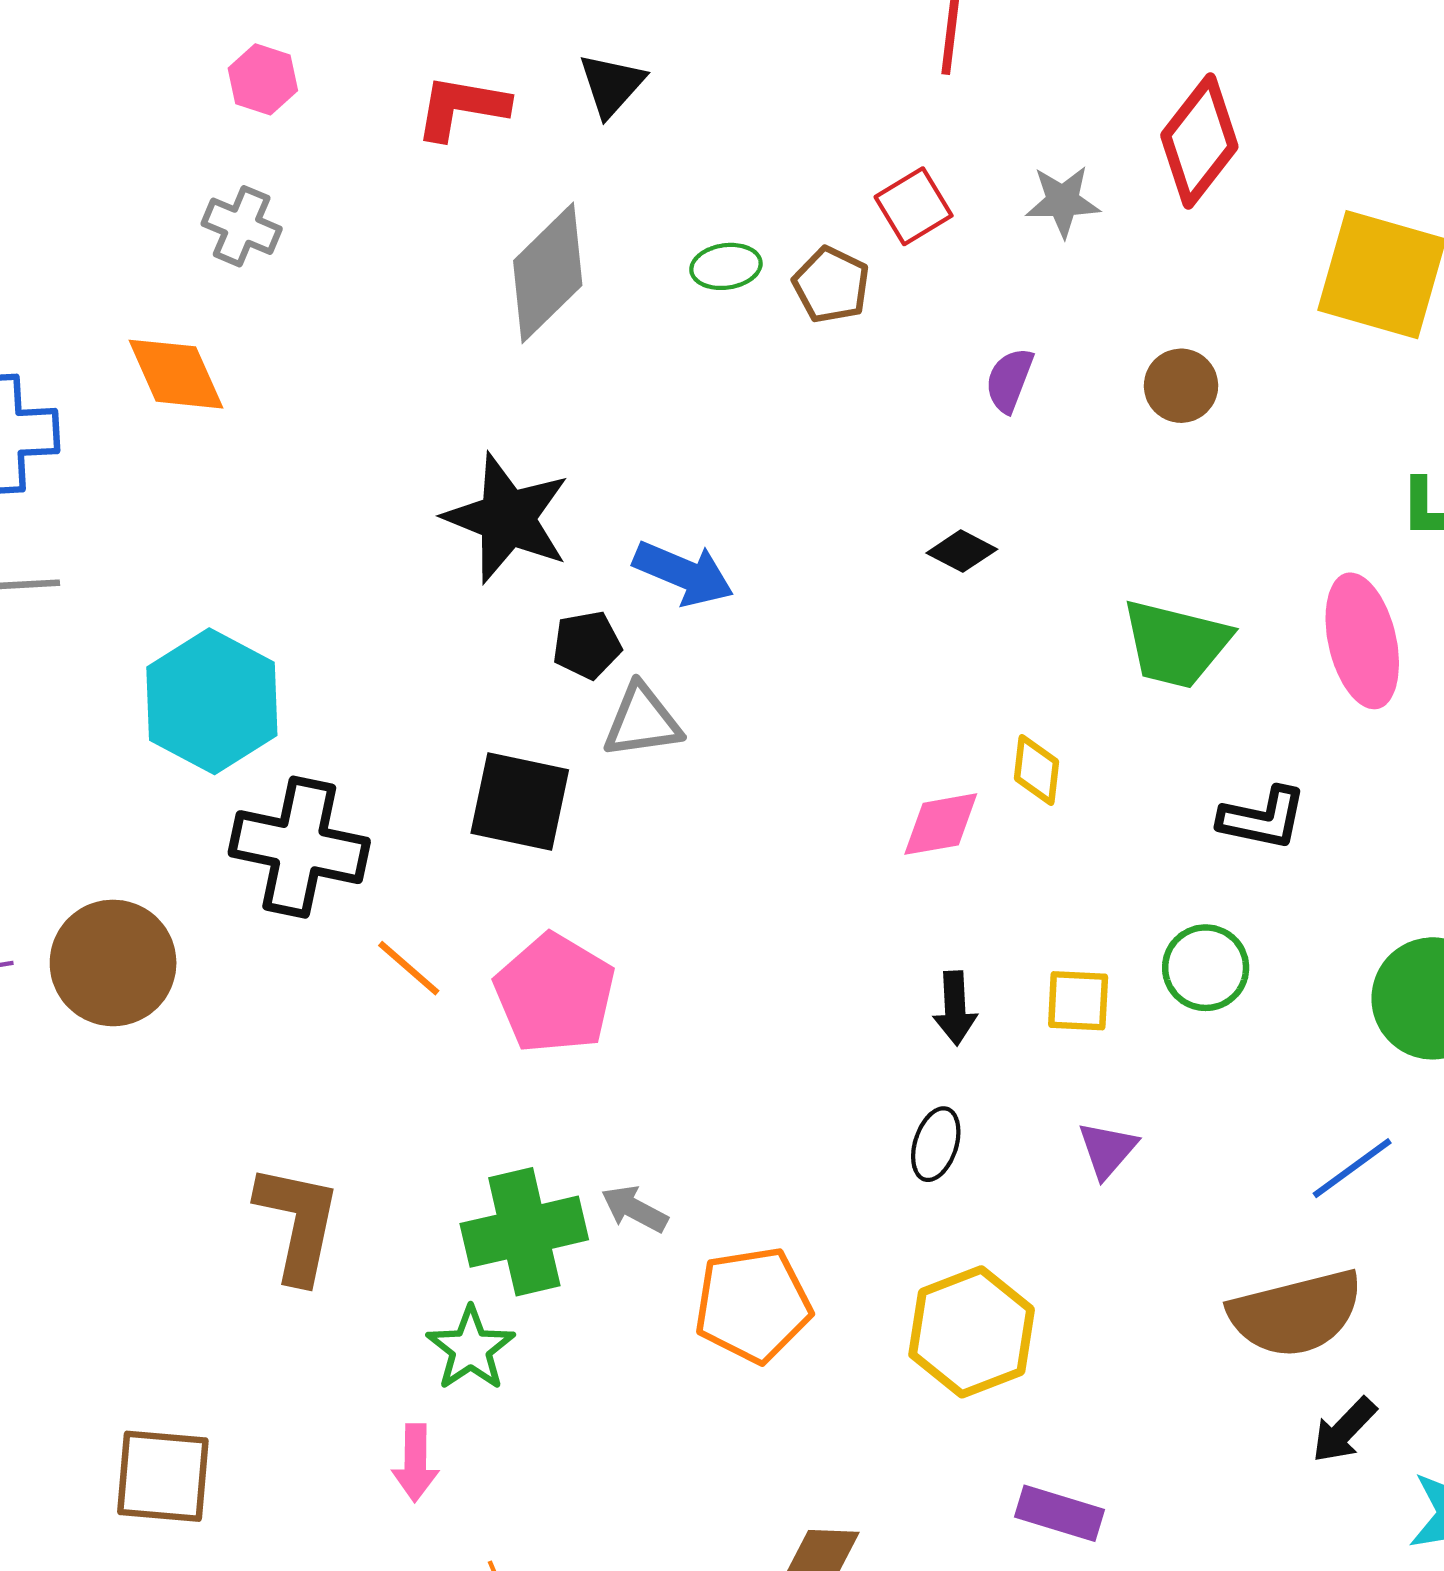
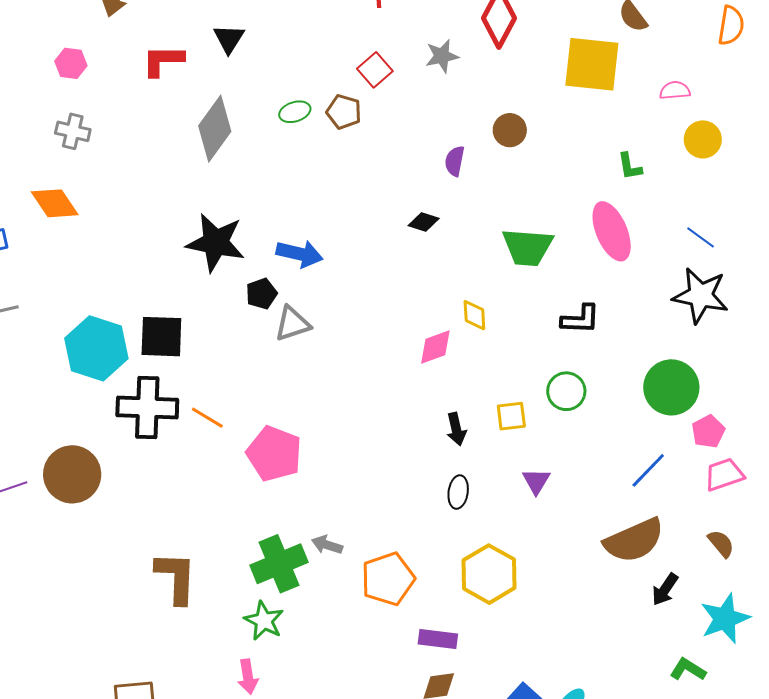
purple semicircle: (1009, 380) -> (455, 161), moved
black square: (520, 801) -> (161, 337), moved
orange line: (409, 968) -> (207, 418), moved
purple rectangle: (1059, 1513) -> (438, 639), moved

